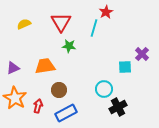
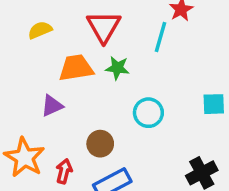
orange trapezoid: (45, 66) -> (76, 68), moved
purple triangle: (13, 68) -> (52, 106), moved
cyan circle: (104, 89) -> (148, 113), moved

